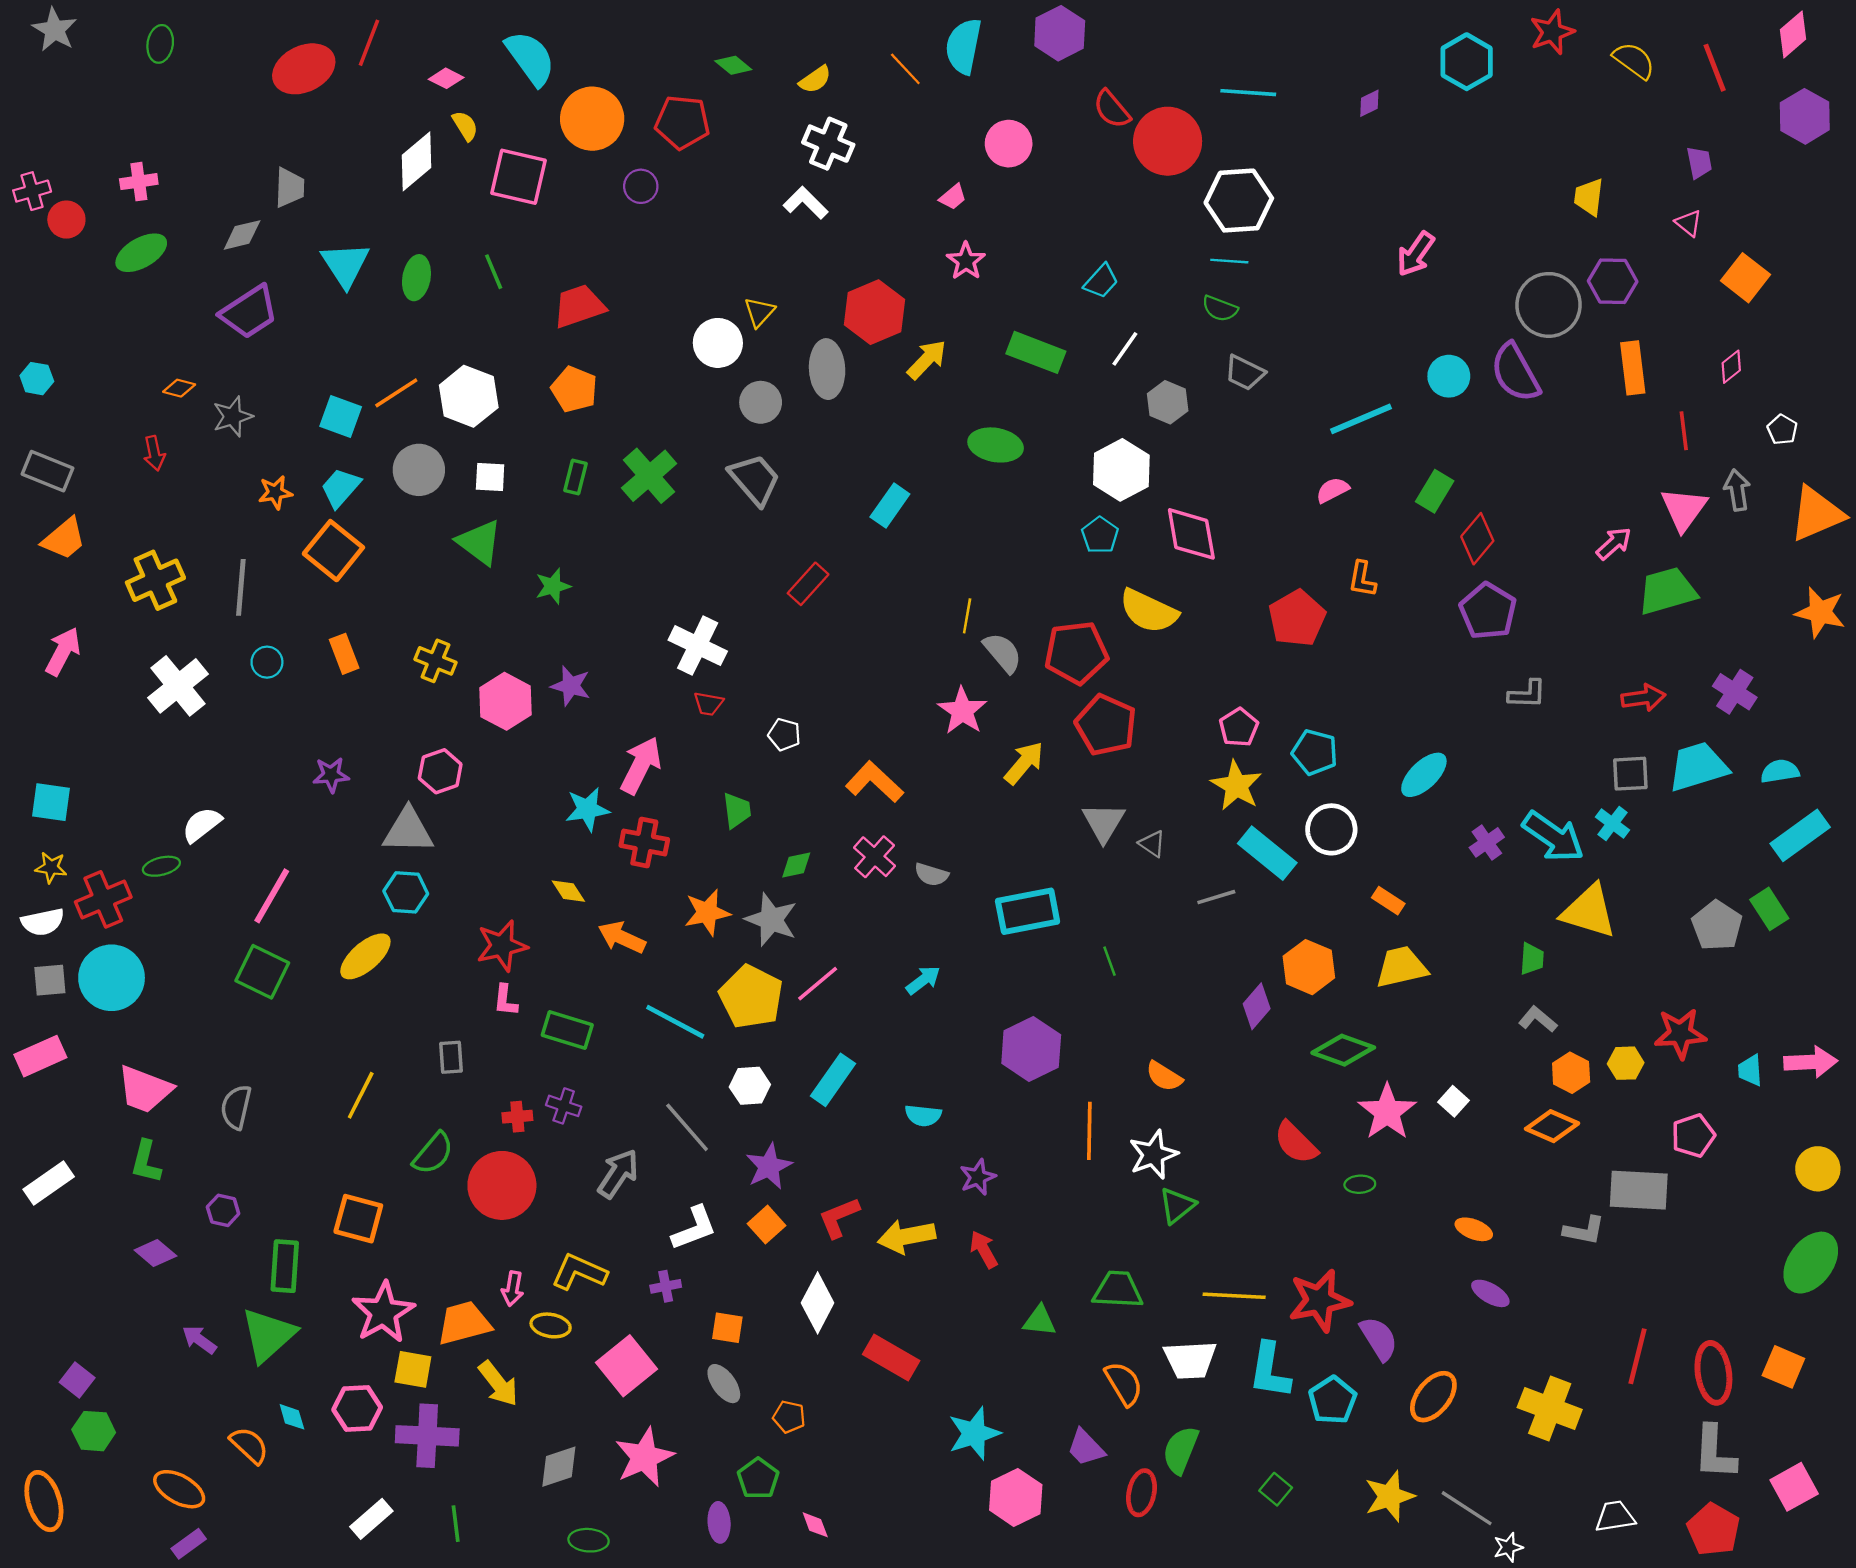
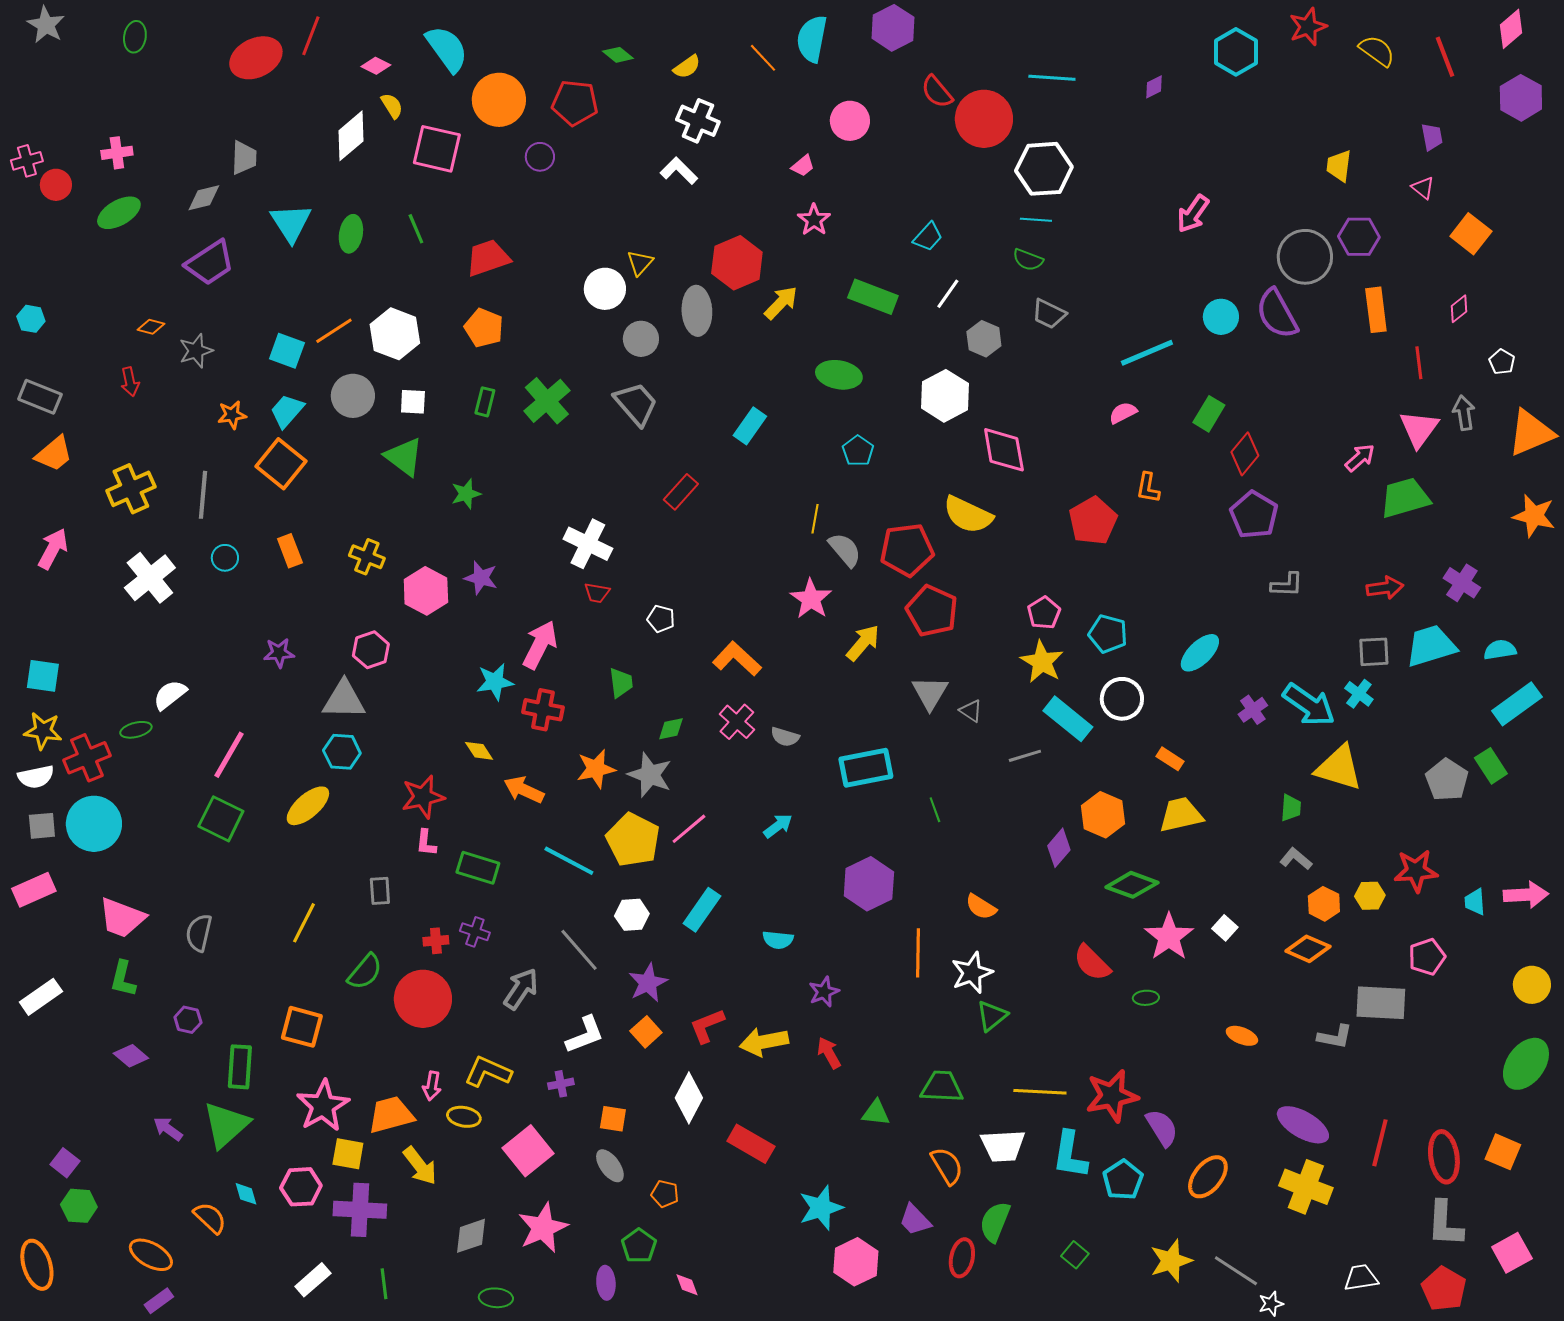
cyan pentagon: (1100, 535) -> (858, 451), moved
yellow star: (51, 867) -> (43, 731), size x1.4
purple ellipse: (1490, 1293) -> (1303, 1125), moved, size x1.6

